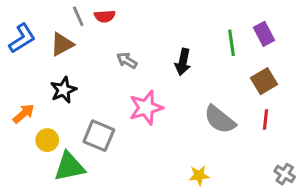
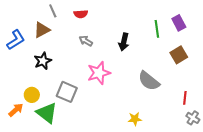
red semicircle: (105, 16) -> (81, 14), moved
blue L-shape: (22, 38) -> (16, 40), moved
orange arrow: (24, 114) -> (16, 110), moved
red line: (265, 119) -> (185, 98), moved
green triangle: (69, 167) -> (47, 113), turned 50

